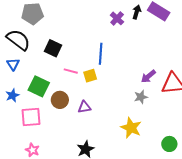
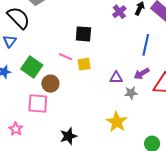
black square: (53, 48) -> (83, 34), moved, turned -30
blue line: (101, 54) -> (146, 45), moved
purple triangle: (84, 107) -> (116, 78), moved
pink square: (31, 117) -> (38, 104), moved

